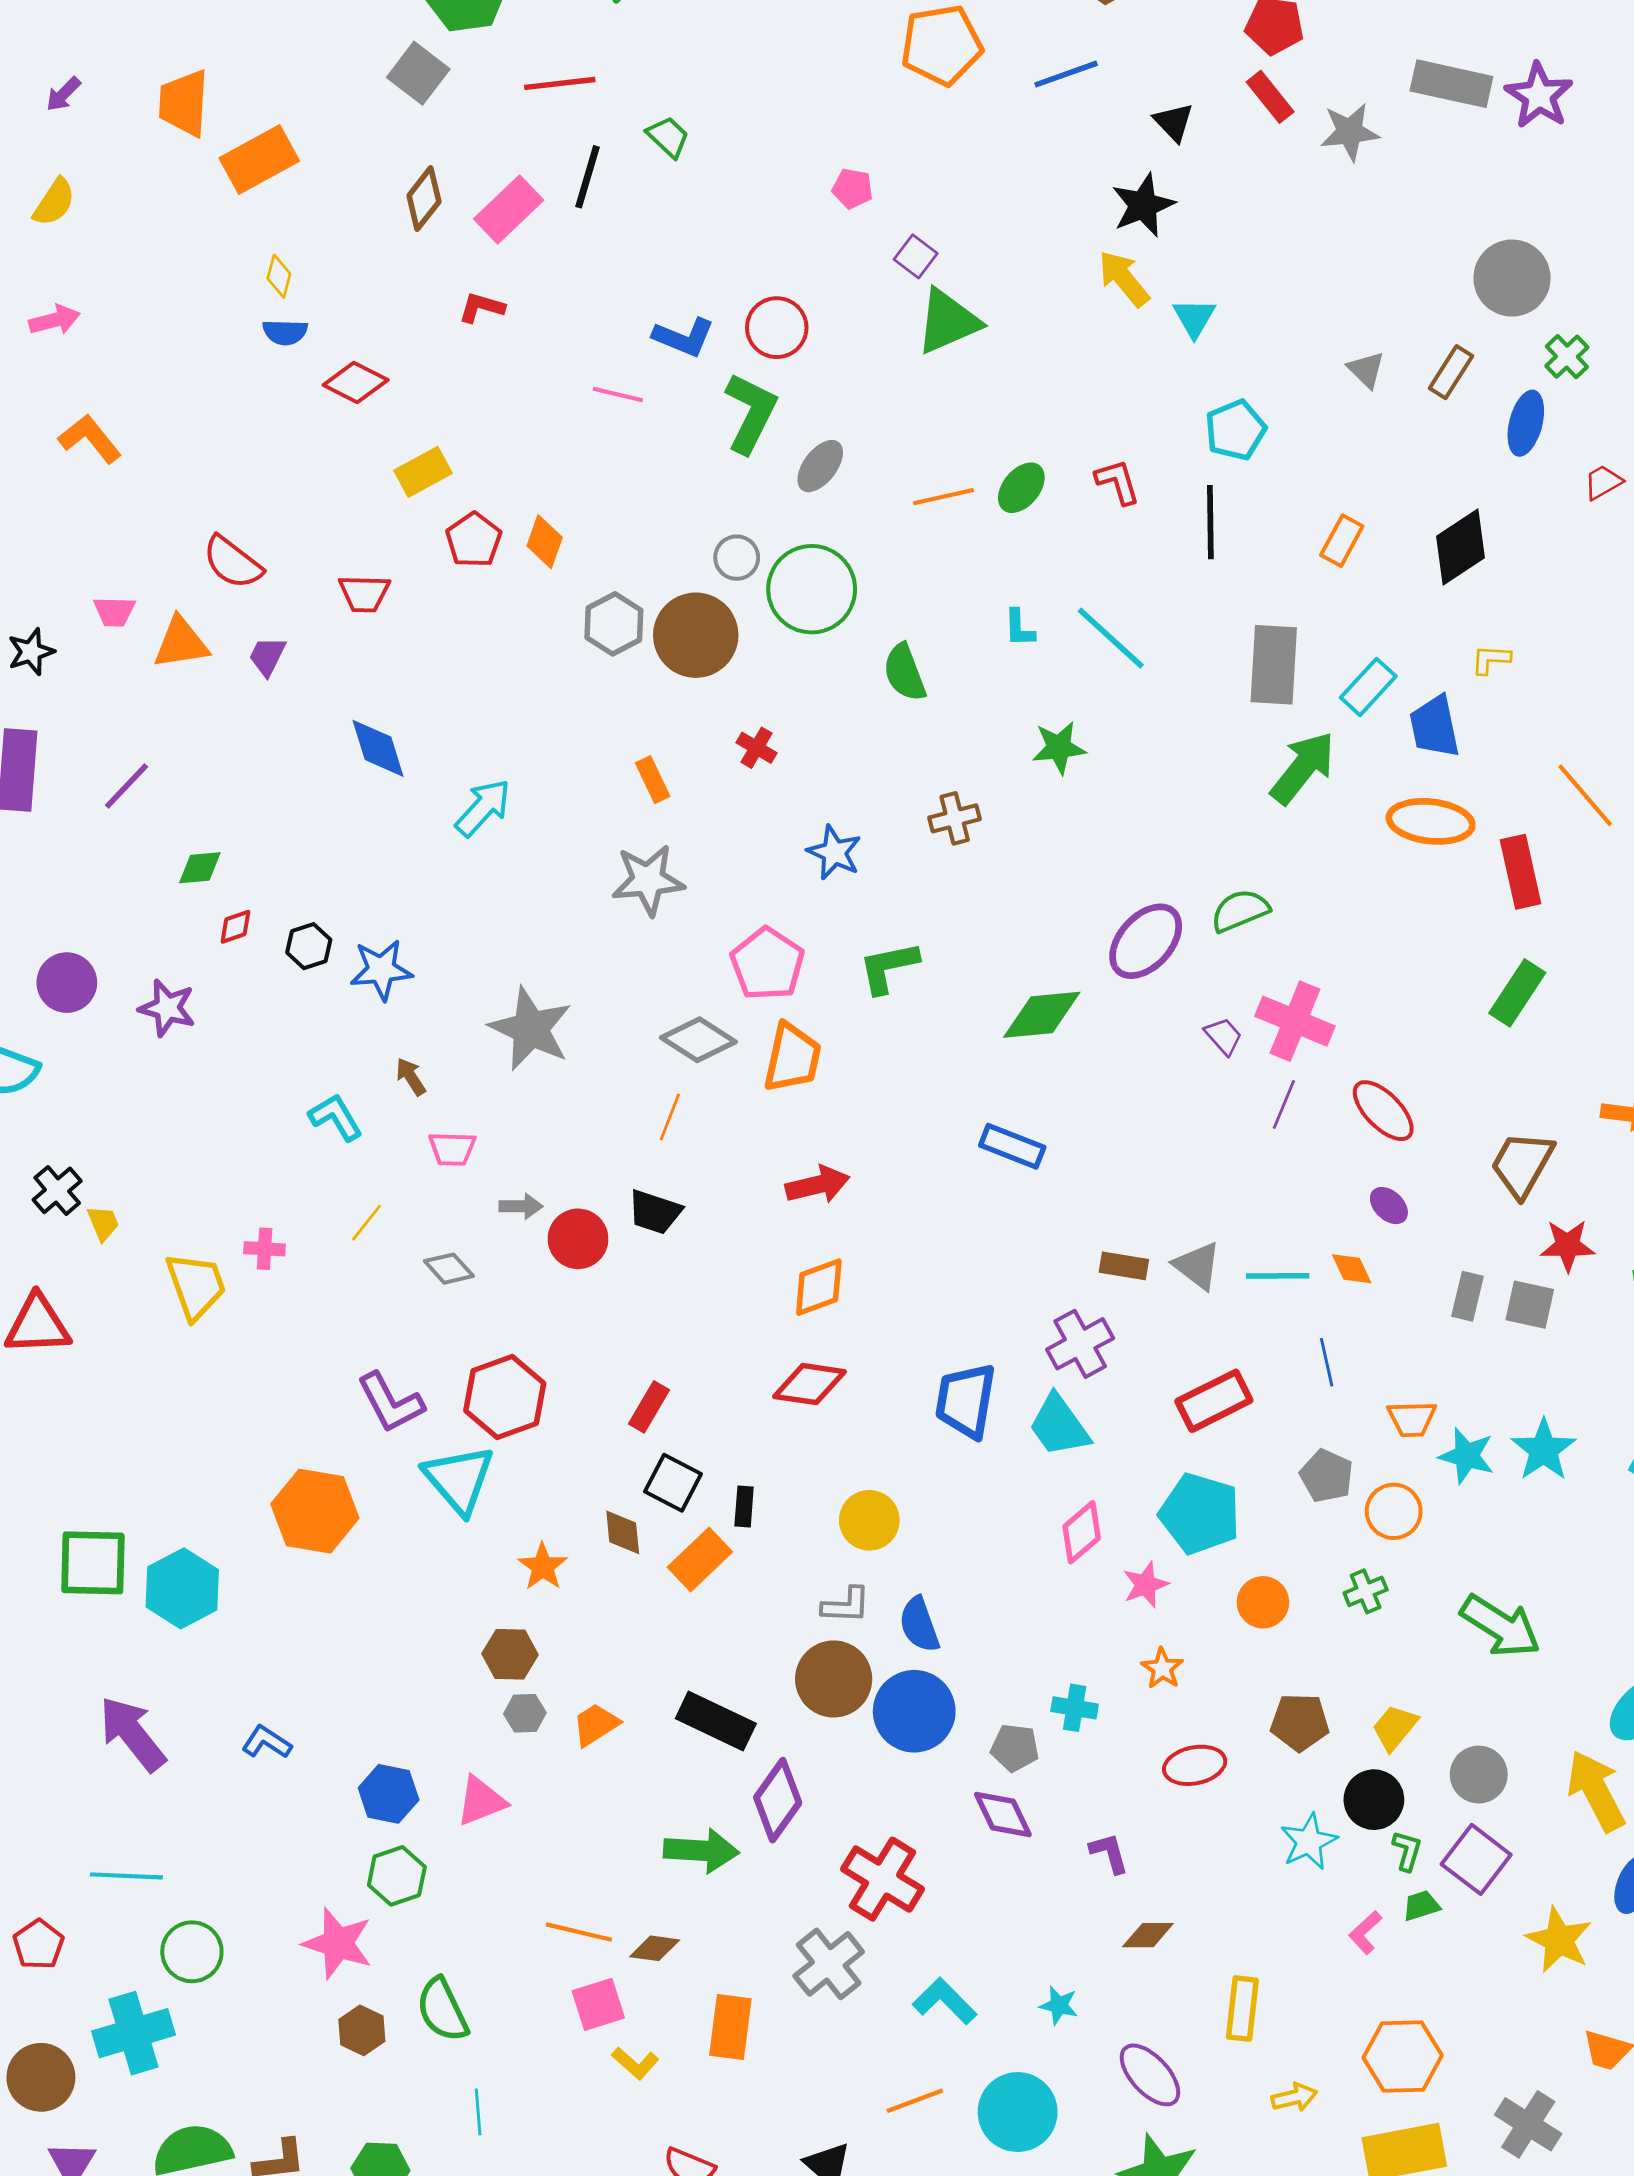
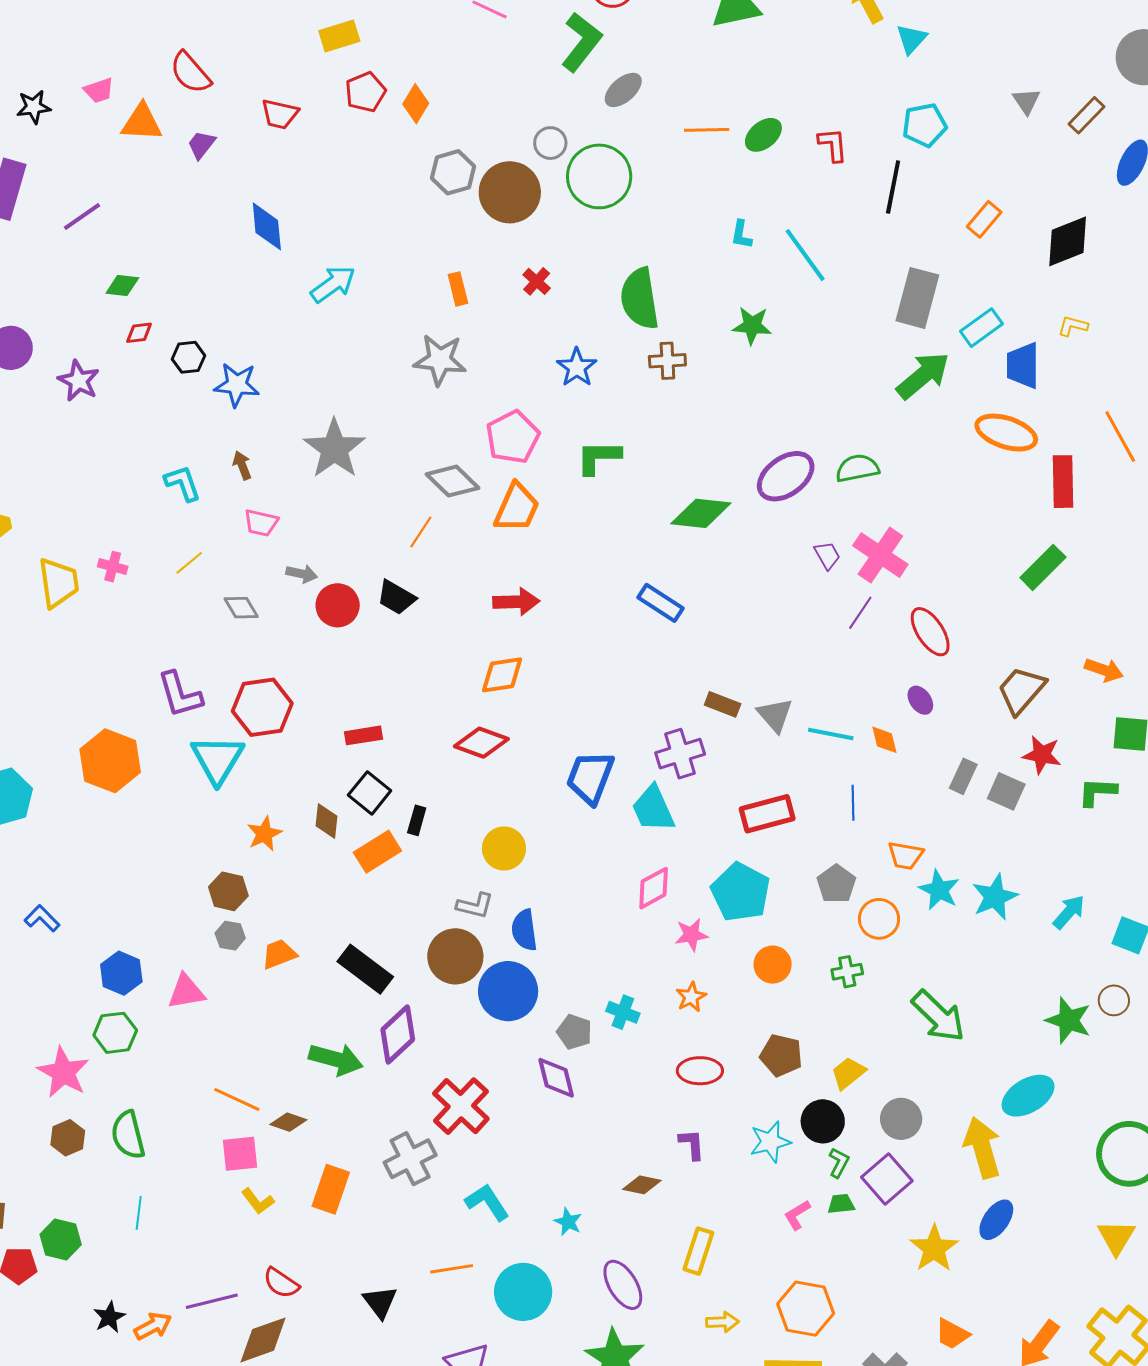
pink trapezoid: (114, 612) -> (99, 90), turned -32
green semicircle: (905, 672) -> (640, 299), moved, size x1.4
red rectangle: (649, 1407) -> (364, 735), turned 39
purple L-shape: (1109, 1853) -> (692, 1144), moved

